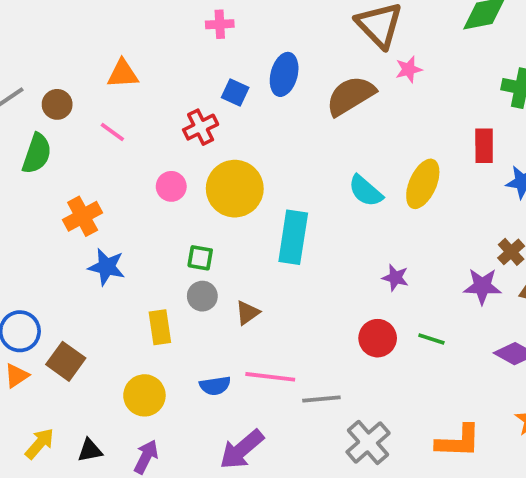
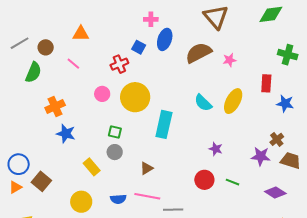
pink cross: (220, 24) -> (151, 19), moved
pink star: (409, 69) -> (229, 60), moved
brown triangle: (247, 313) -> (147, 168), moved
yellow rectangle: (160, 327) -> (92, 167), turned -36

